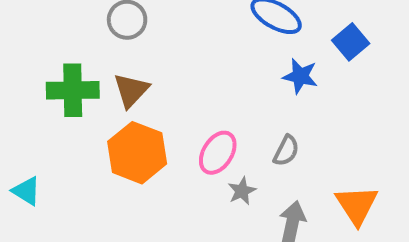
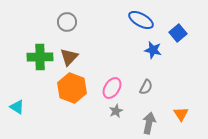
gray star: (242, 191) -> (116, 111), moved
orange triangle: (357, 205) -> (181, 114), size x0.7

